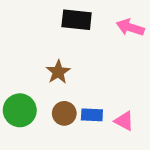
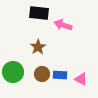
black rectangle: (77, 20) -> (39, 13), moved
pink arrow: (130, 27) -> (63, 25), moved

